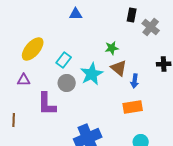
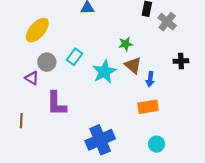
yellow ellipse: (33, 49) -> (37, 30), moved
purple triangle: (24, 80) -> (32, 78), turned 32
gray circle: (67, 83) -> (47, 62), moved

